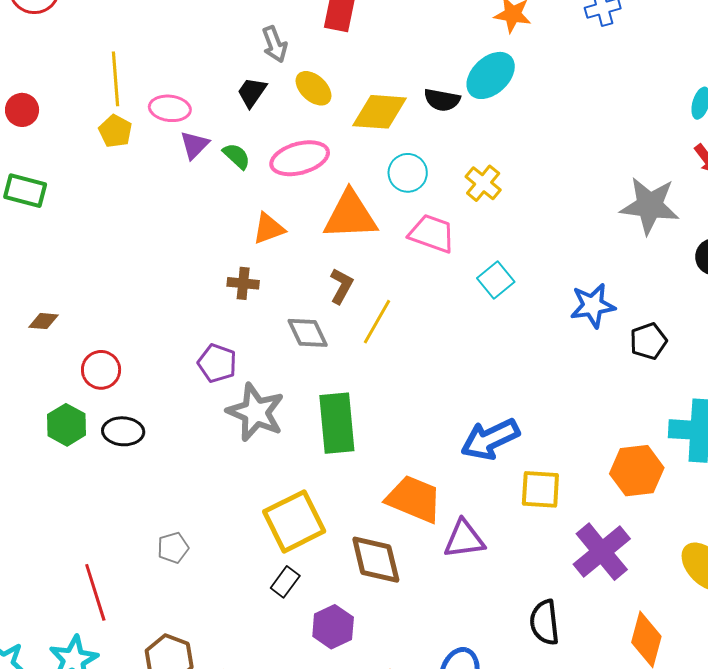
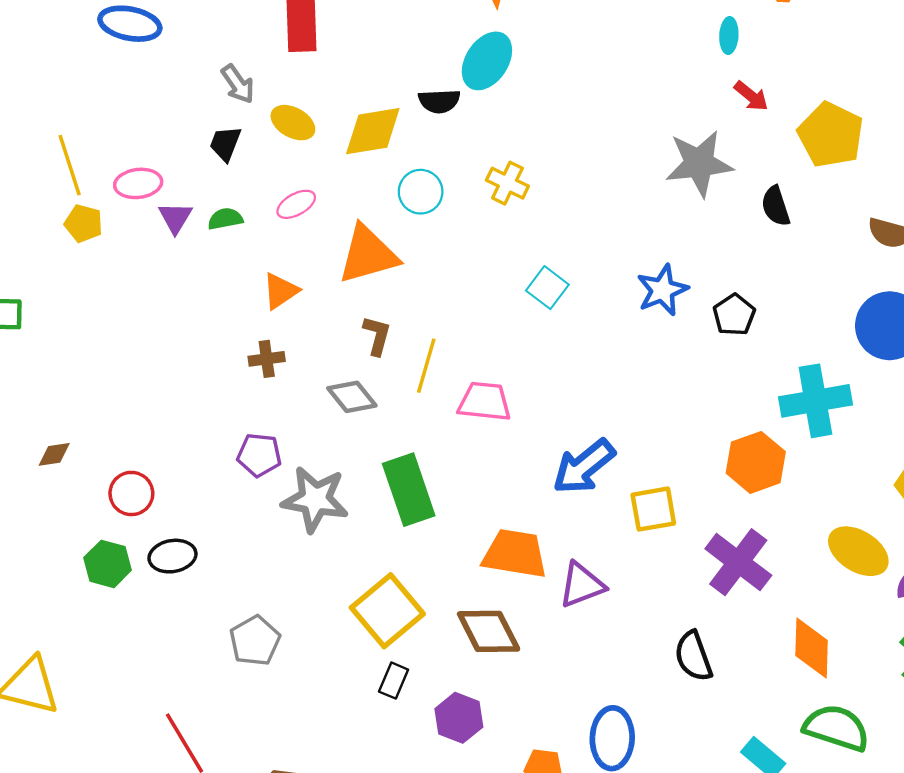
green semicircle: (237, 156) -> (225, 219), turned -40
pink ellipse: (300, 158) -> (296, 204), size x0.6
pink trapezoid: (432, 234) -> (484, 402), moved
gray pentagon: (173, 548) -> (255, 641), moved, size x1.4

